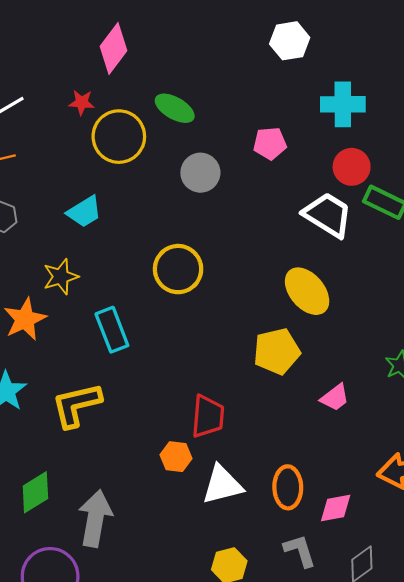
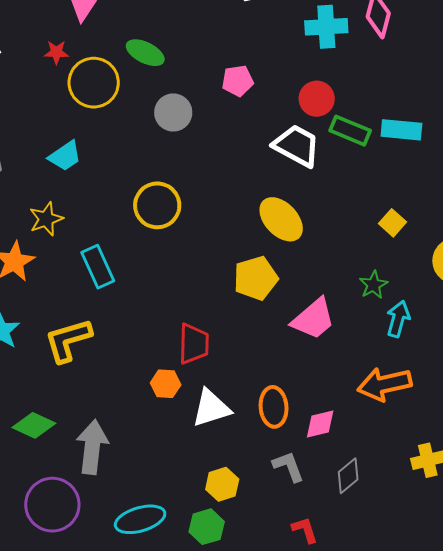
cyan cross: (343, 104) -> (326, 27), moved
pink trapezoid: (335, 398) -> (313, 319), size x1.6
green diamond: (35, 492) -> (34, 425), turned 60

